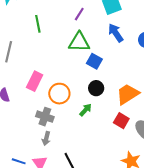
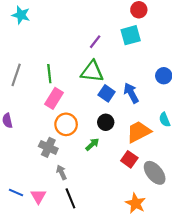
green line: (38, 24) -> (49, 74), moved
blue arrow: (116, 33) -> (131, 93), moved
pink rectangle: (35, 81) -> (54, 98), moved
gray arrow: (46, 138) -> (62, 172), moved, turned 136

